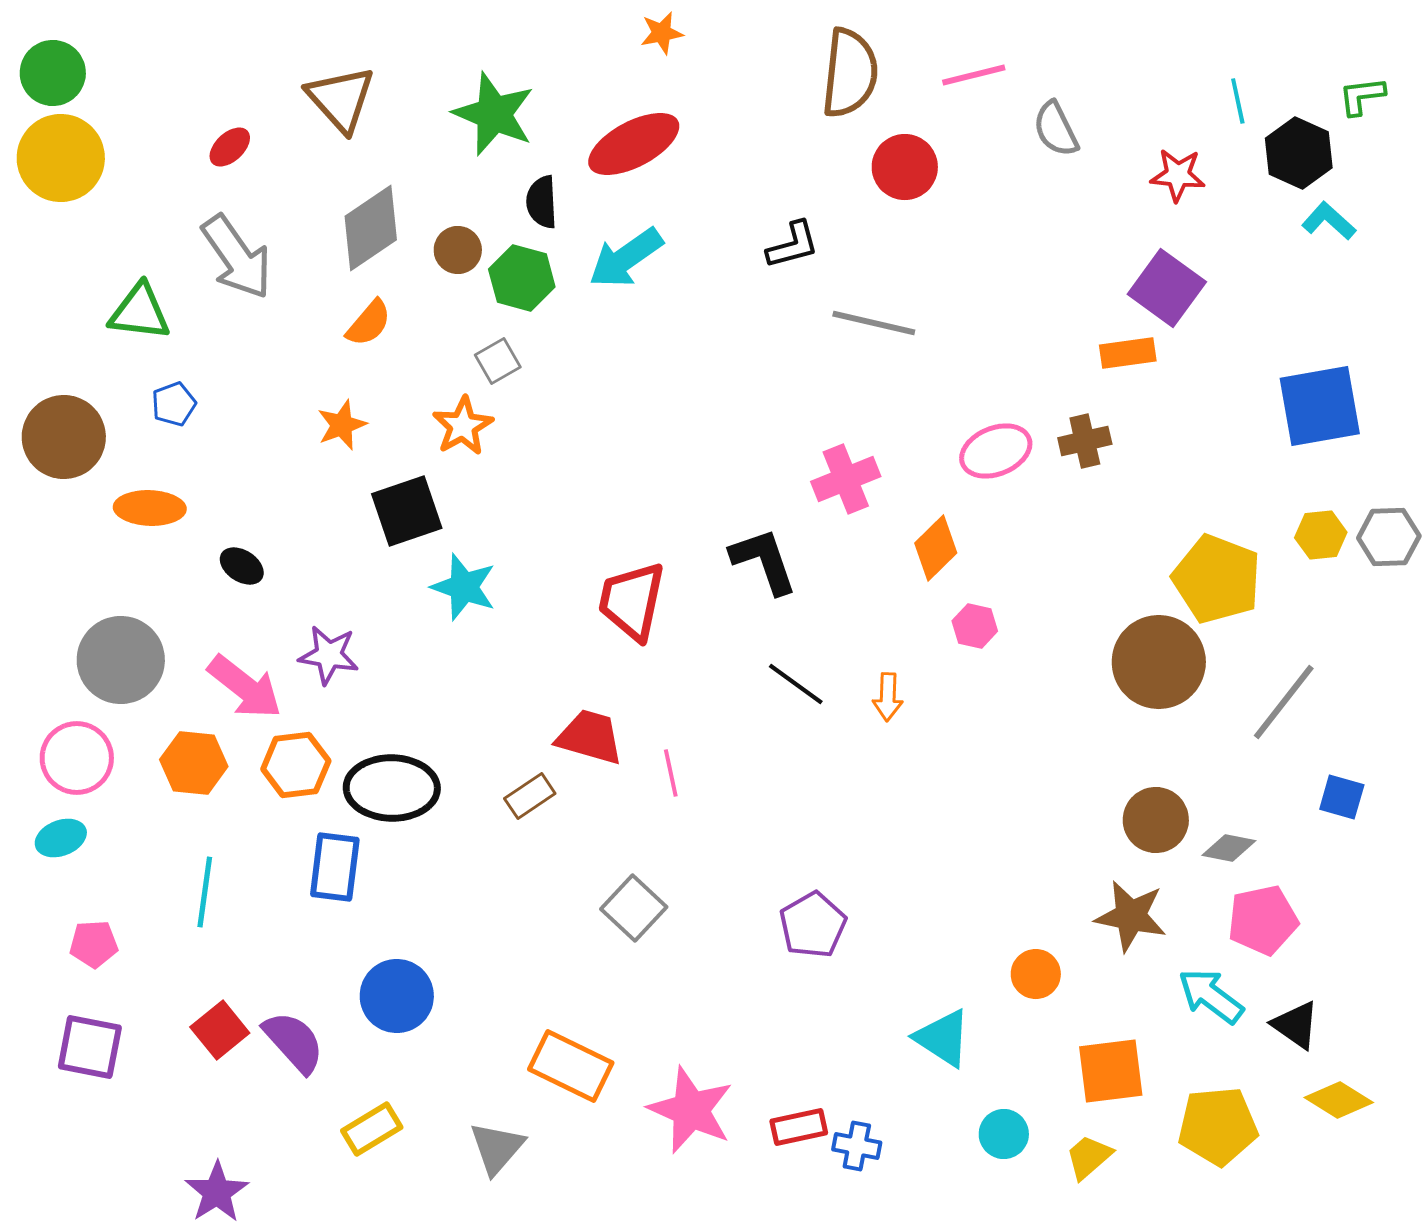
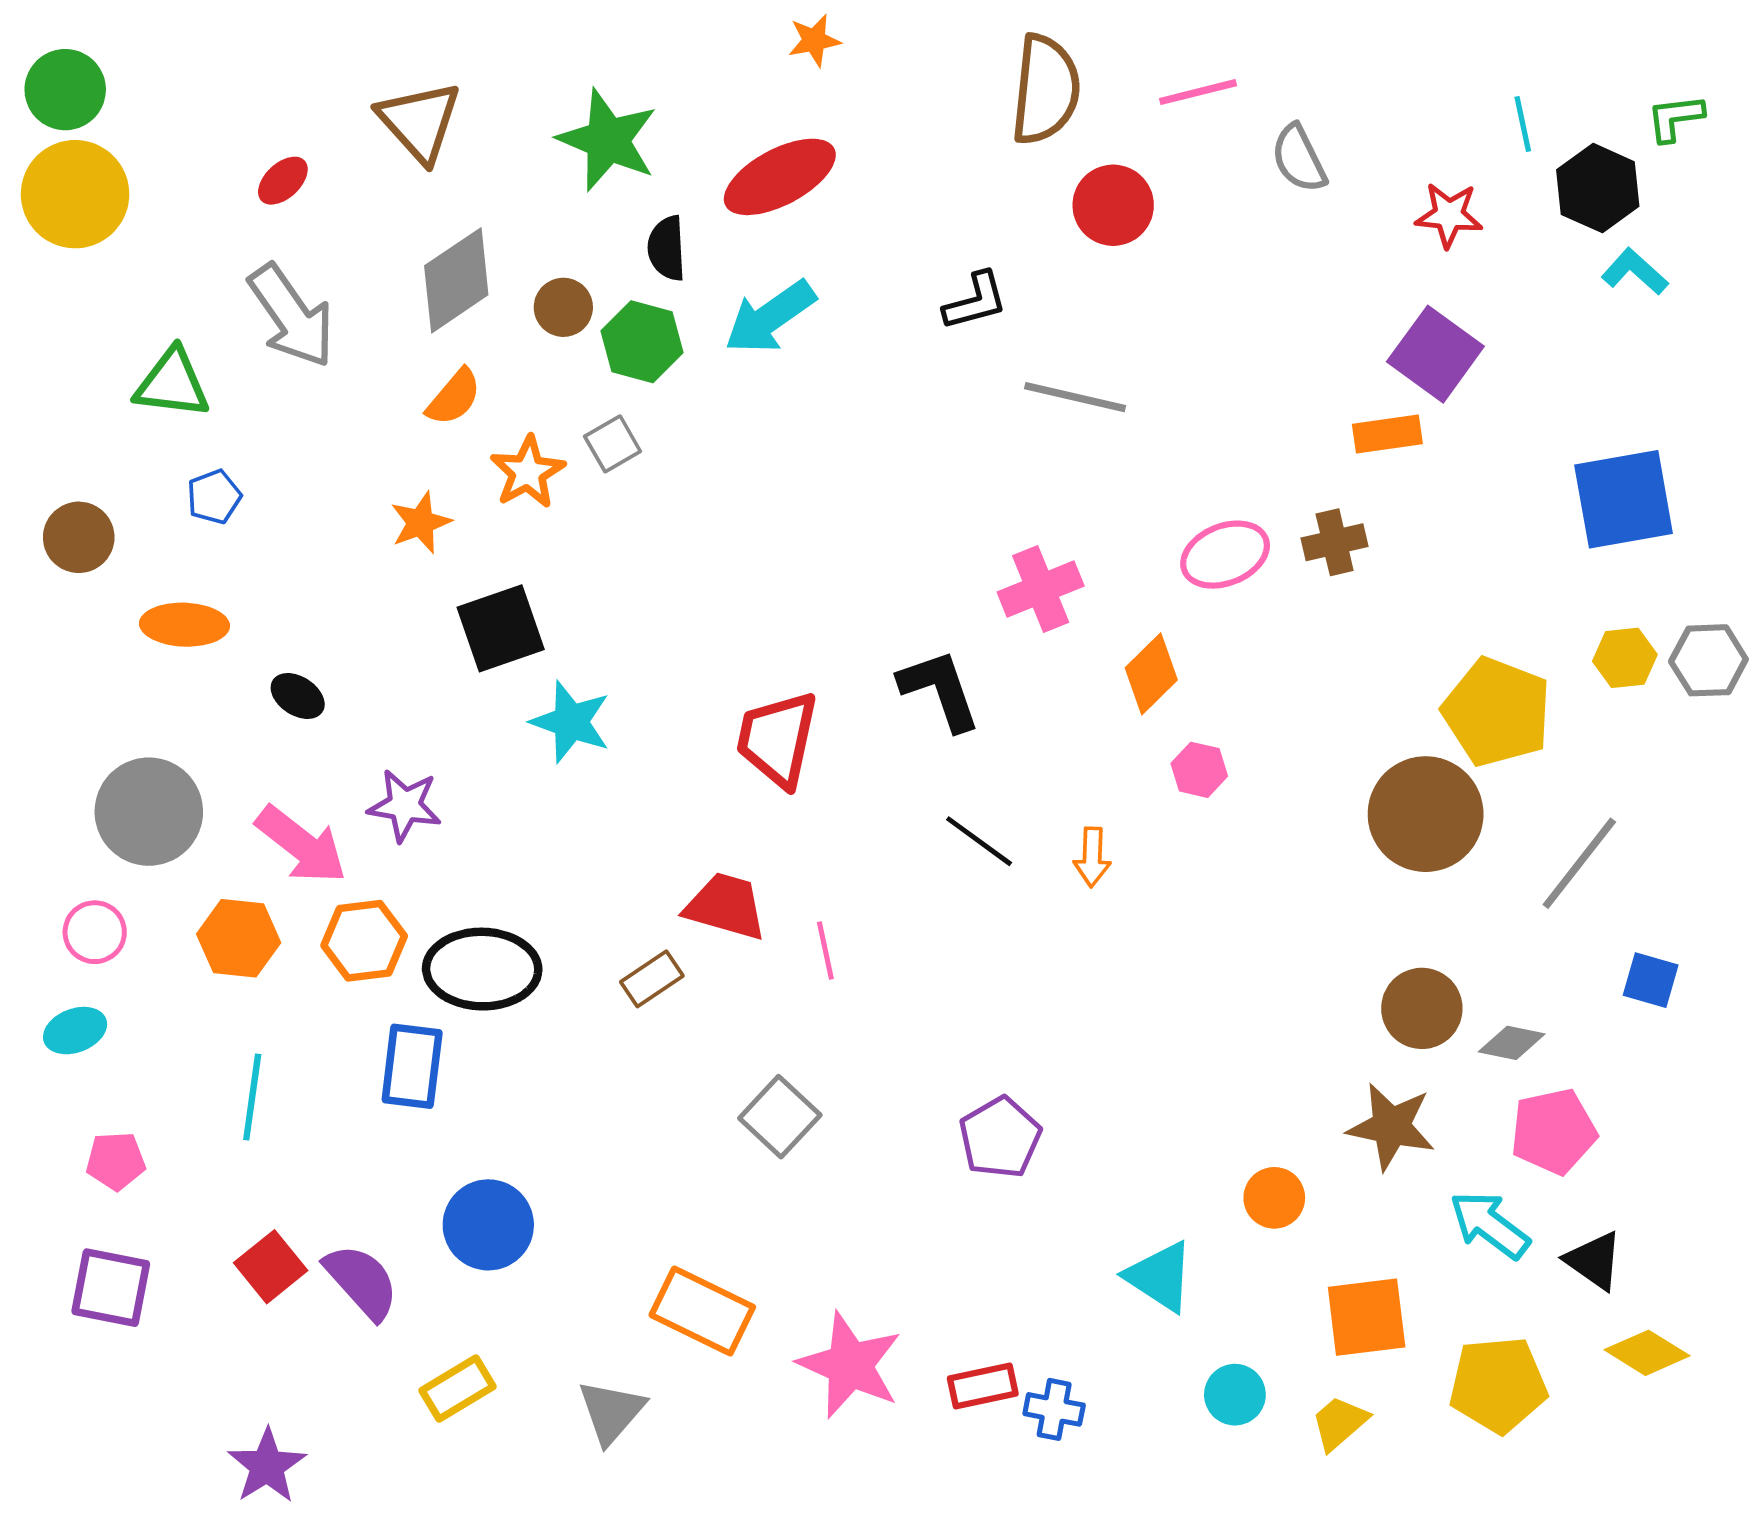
orange star: (463, 426) -> (528, 472), moved
brown circle: (64, 437) -> (79, 537), size x0.7
pink circle: (77, 758) -> (95, 932), size x0.7

